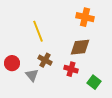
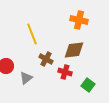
brown cross: (45, 60) -> (46, 59), moved
gray triangle: (32, 75) -> (26, 78), turned 32

